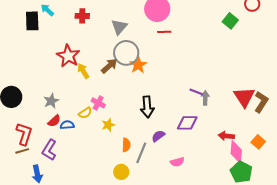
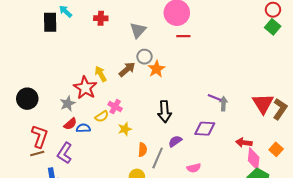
green square: (230, 21) -> (273, 27), moved
gray circle: (126, 53) -> (144, 57), size x0.6
red star: (68, 56) -> (85, 88), moved

